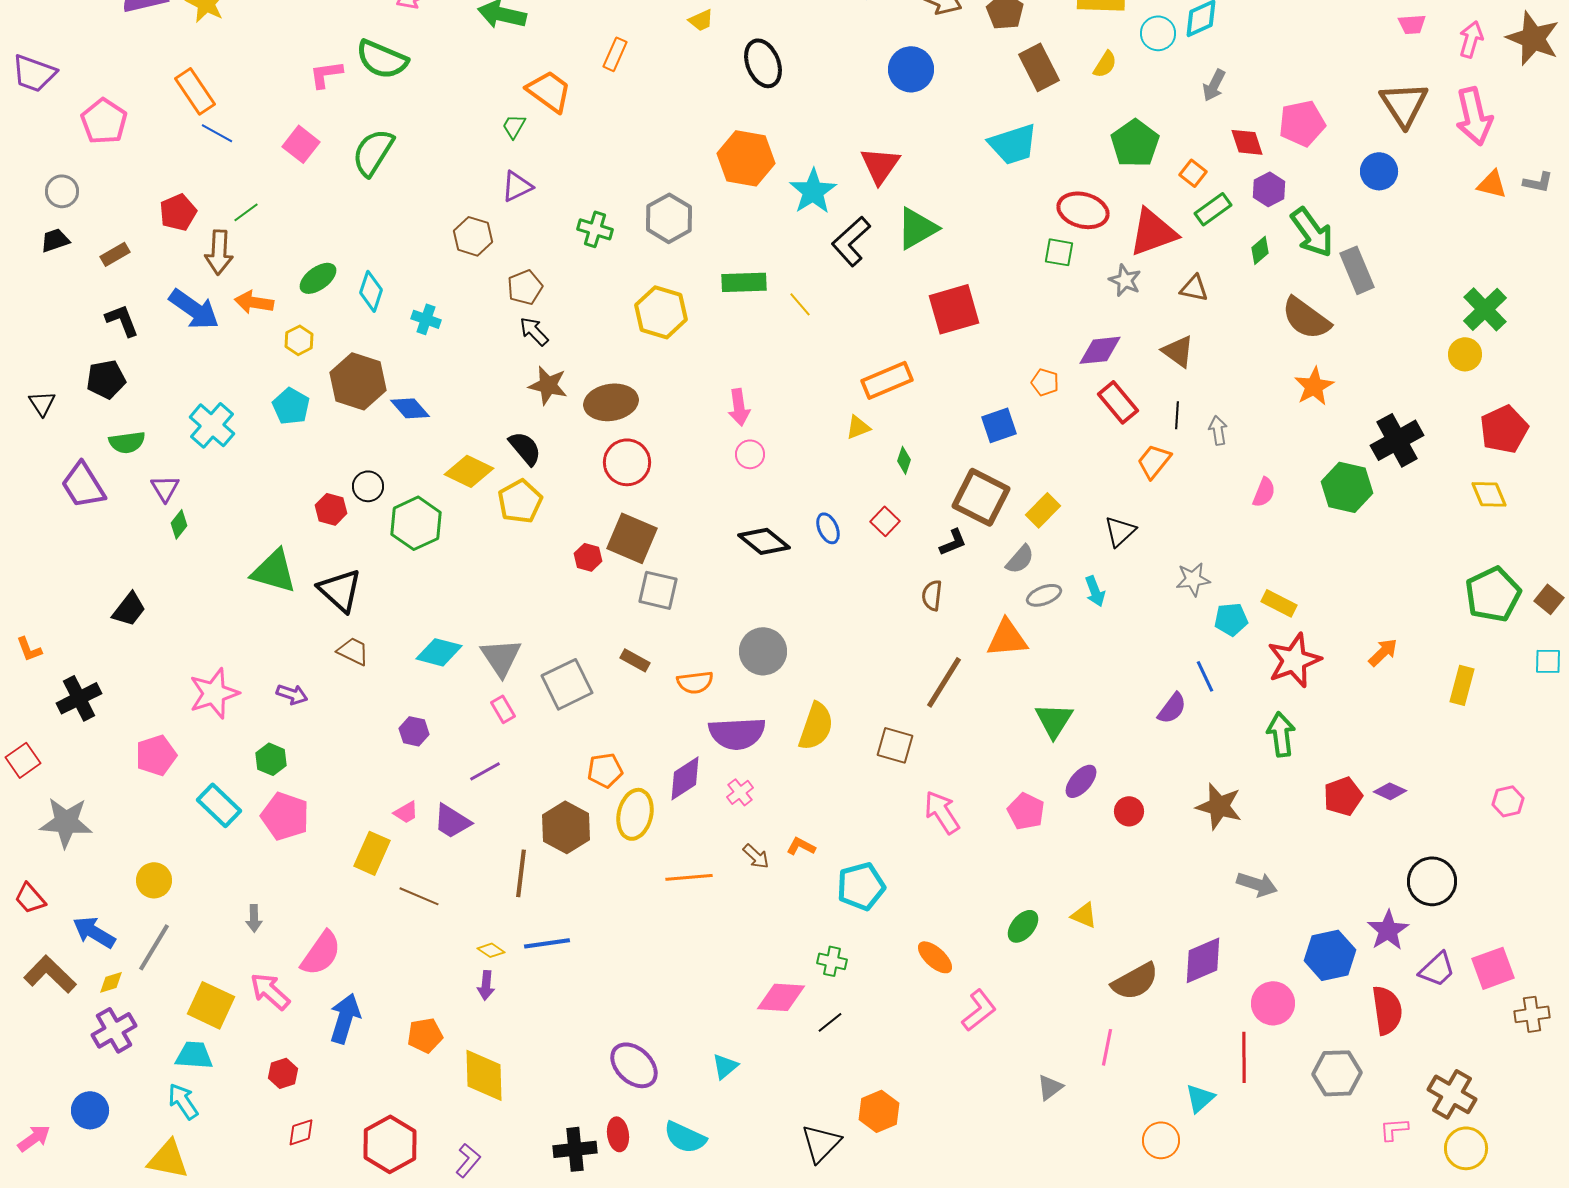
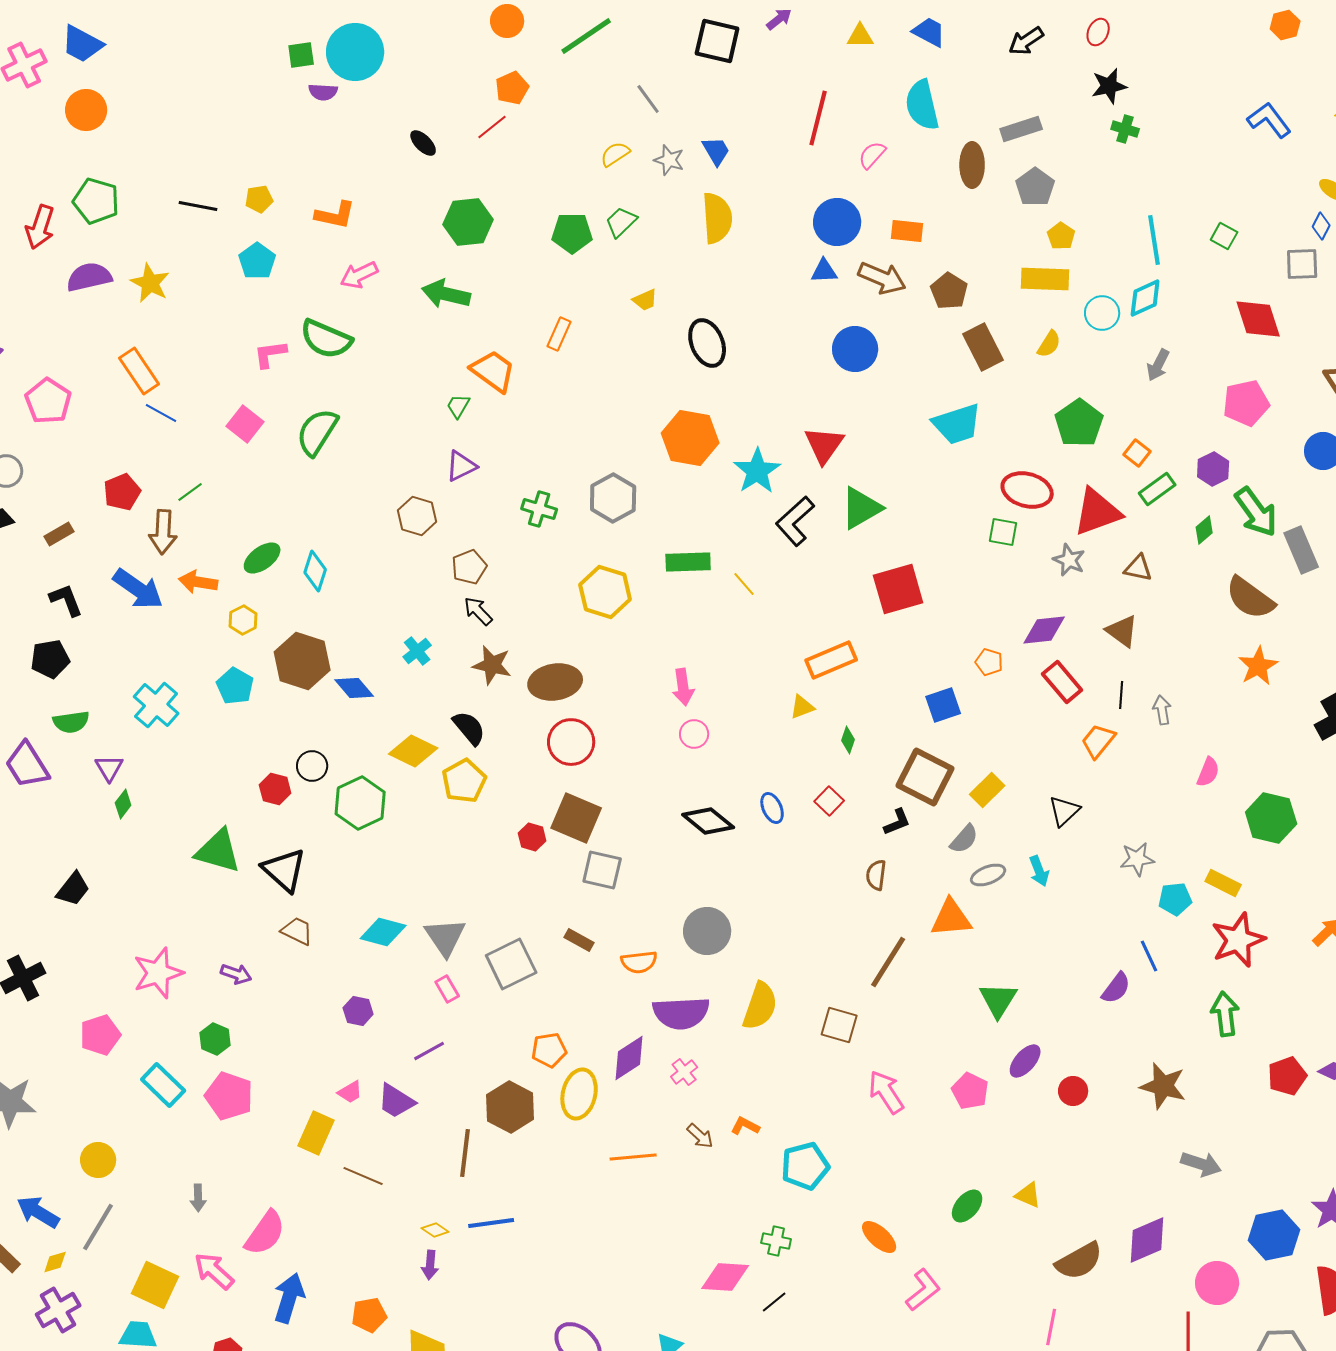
red diamond: (1247, 142) -> (1258, 319), moved, size x1.4
cyan cross: (426, 319) -> (417, 651), moved, turned 32
green hexagon: (1347, 487) -> (1271, 818), moved

